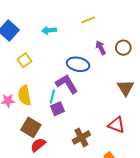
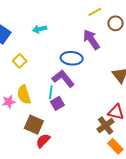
yellow line: (88, 20) -> (95, 12), moved
purple arrow: (101, 48) -> (91, 40), size x1.5
brown circle: (123, 48) -> (115, 23), moved
brown cross: (81, 137) -> (106, 125), moved

